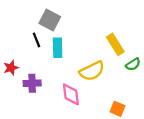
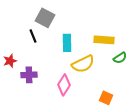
yellow rectangle: (115, 44) -> (104, 40), turned -54
cyan rectangle: (58, 48) -> (67, 43), moved
pink diamond: (71, 94) -> (64, 85), turned 40

